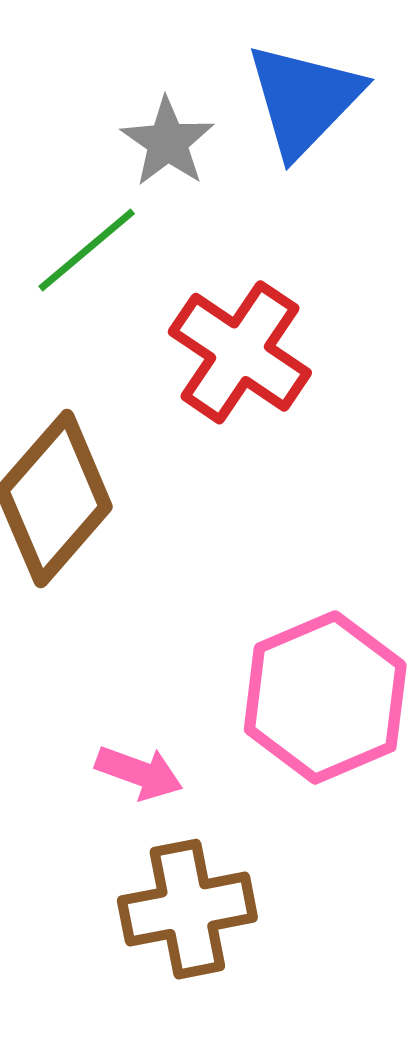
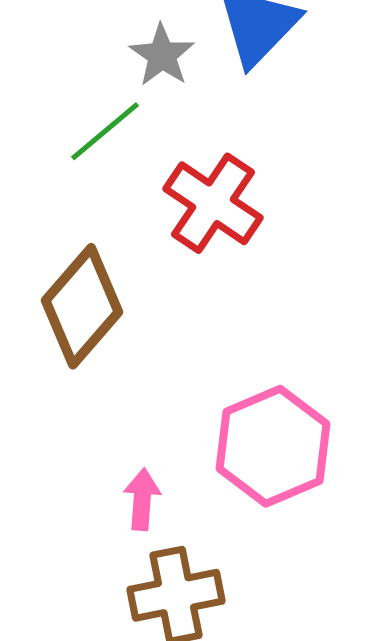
pink arrow: (139, 773) -> (142, 499), turned -106

